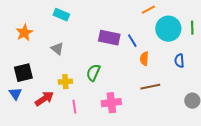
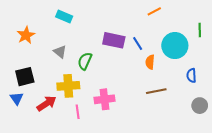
cyan circle: (168, 29) -> (175, 46), moved
blue semicircle: (179, 61) -> (191, 76), moved
green semicircle: (93, 73) -> (85, 61), moved
yellow cross: (65, 82) -> (68, 86), size x1.5
pink cross: (111, 103) -> (104, 99), moved

